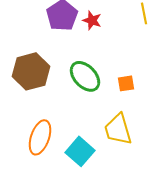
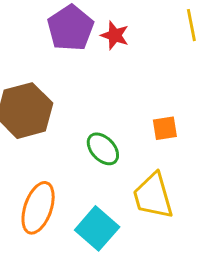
green ellipse: (85, 76) -> (103, 149), moved, size x0.7

